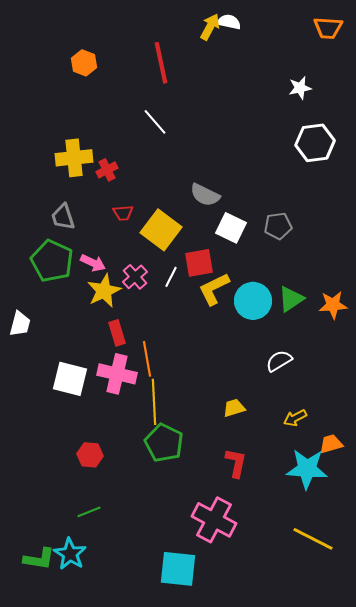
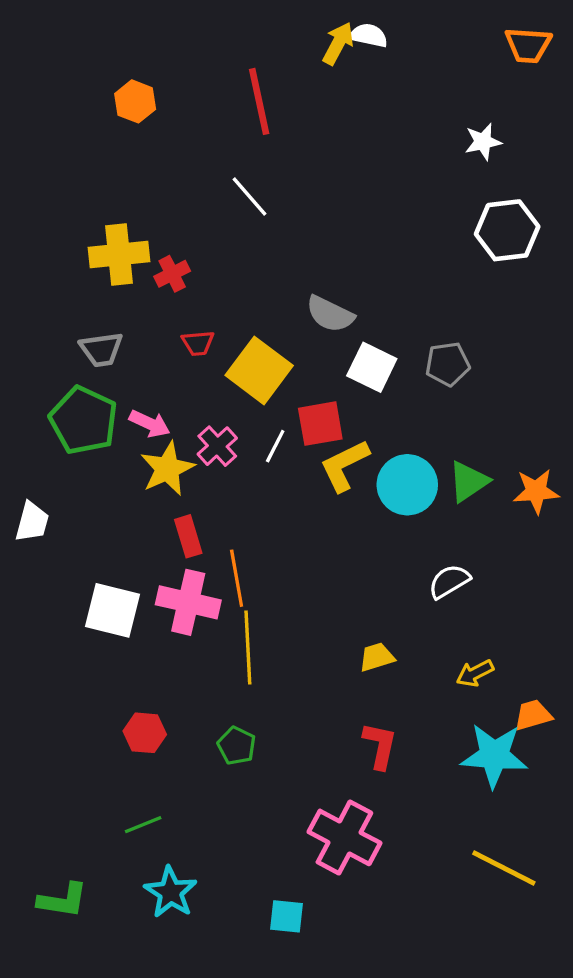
gray trapezoid: (63, 217) -> (101, 349), turned -80
green pentagon: (164, 443) -> (237, 746), moved, size x0.6
cyan star: (70, 554) -> (171, 892), moved
cyan square: (178, 569) -> (286, 916), size x0.6

